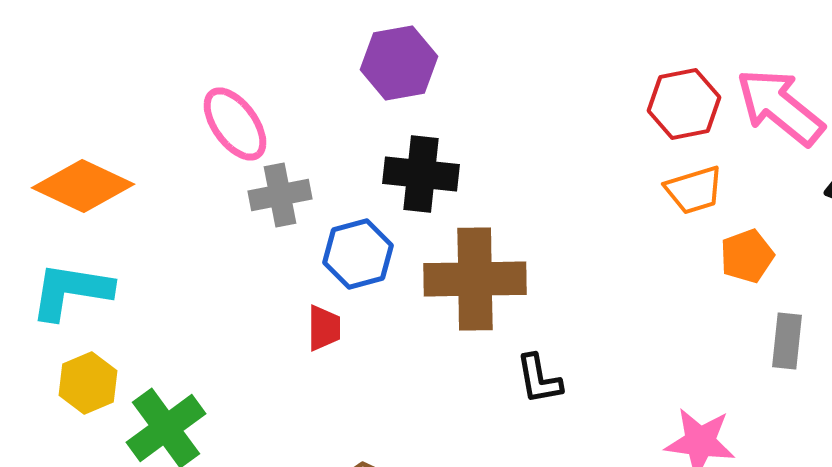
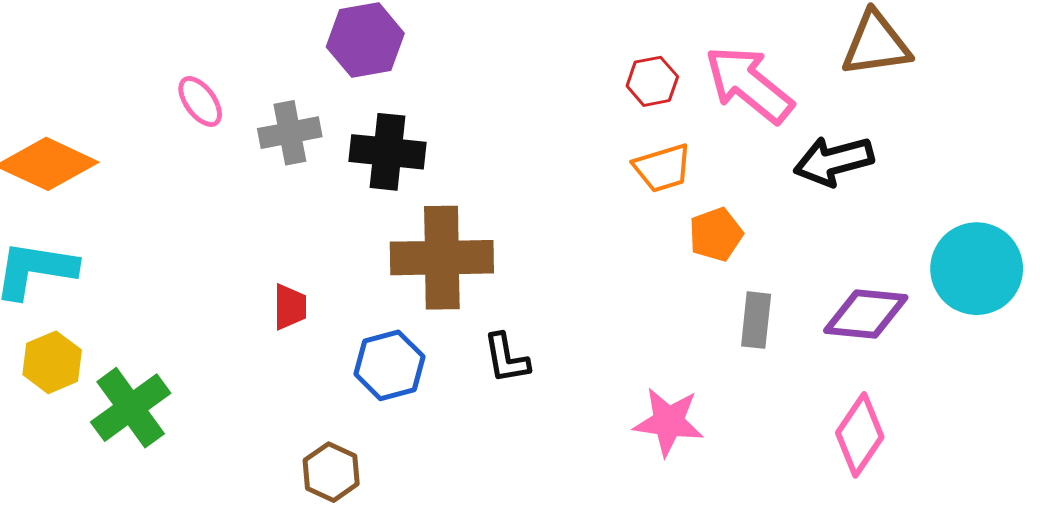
red hexagon: (684, 104) -> (652, 81), size x0.7
pink ellipse: (235, 124) -> (200, 101), size x0.7
gray cross: (280, 195) -> (290, 133), moved
blue hexagon: (358, 254) -> (389, 365), moved

